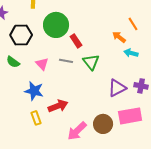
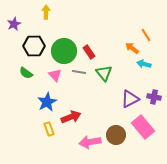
green circle: (56, 25) -> (64, 51), moved
blue star: (34, 91) -> (47, 102), turned 30
pink rectangle: (130, 116) -> (143, 127), turned 60
pink arrow: (77, 131) -> (90, 142), turned 35

